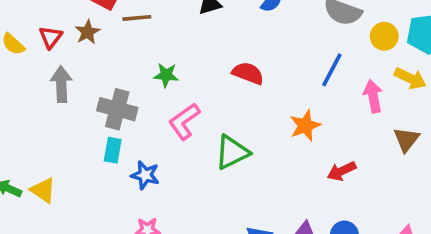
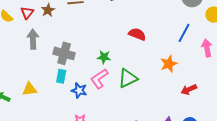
green star: (166, 75) -> (104, 57), moved
pink L-shape: (184, 121) -> (99, 79), moved
yellow triangle: (43, 190) -> (30, 89), moved, turned -42

